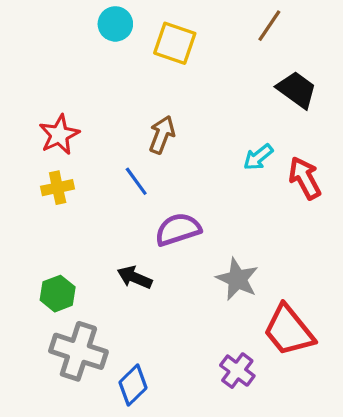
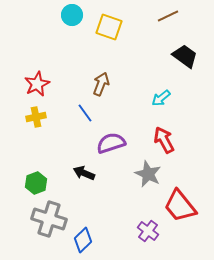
brown line: (269, 26) -> (168, 16), turned 30
red arrow: (305, 178) -> (164, 140), moved

